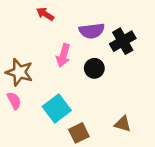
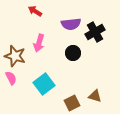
pink arrow: (63, 55) -> (39, 43), moved
brown square: (79, 133) -> (72, 103), moved

